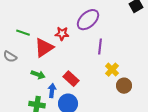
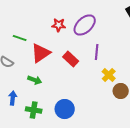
red star: (62, 34) -> (59, 25), moved
red rectangle: (71, 79) -> (71, 59), moved
blue arrow: (52, 91) -> (13, 98), moved

